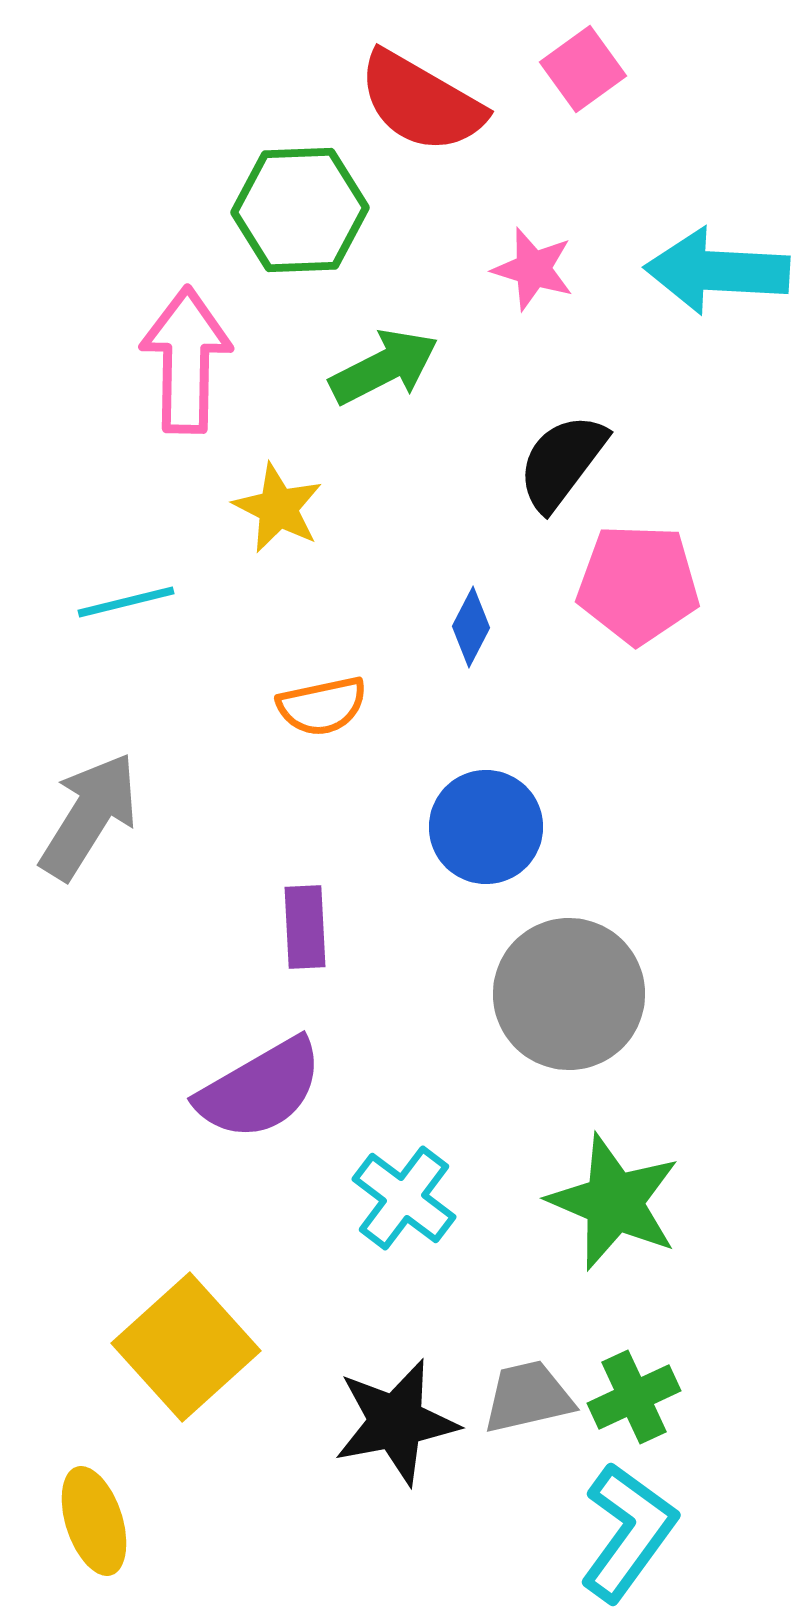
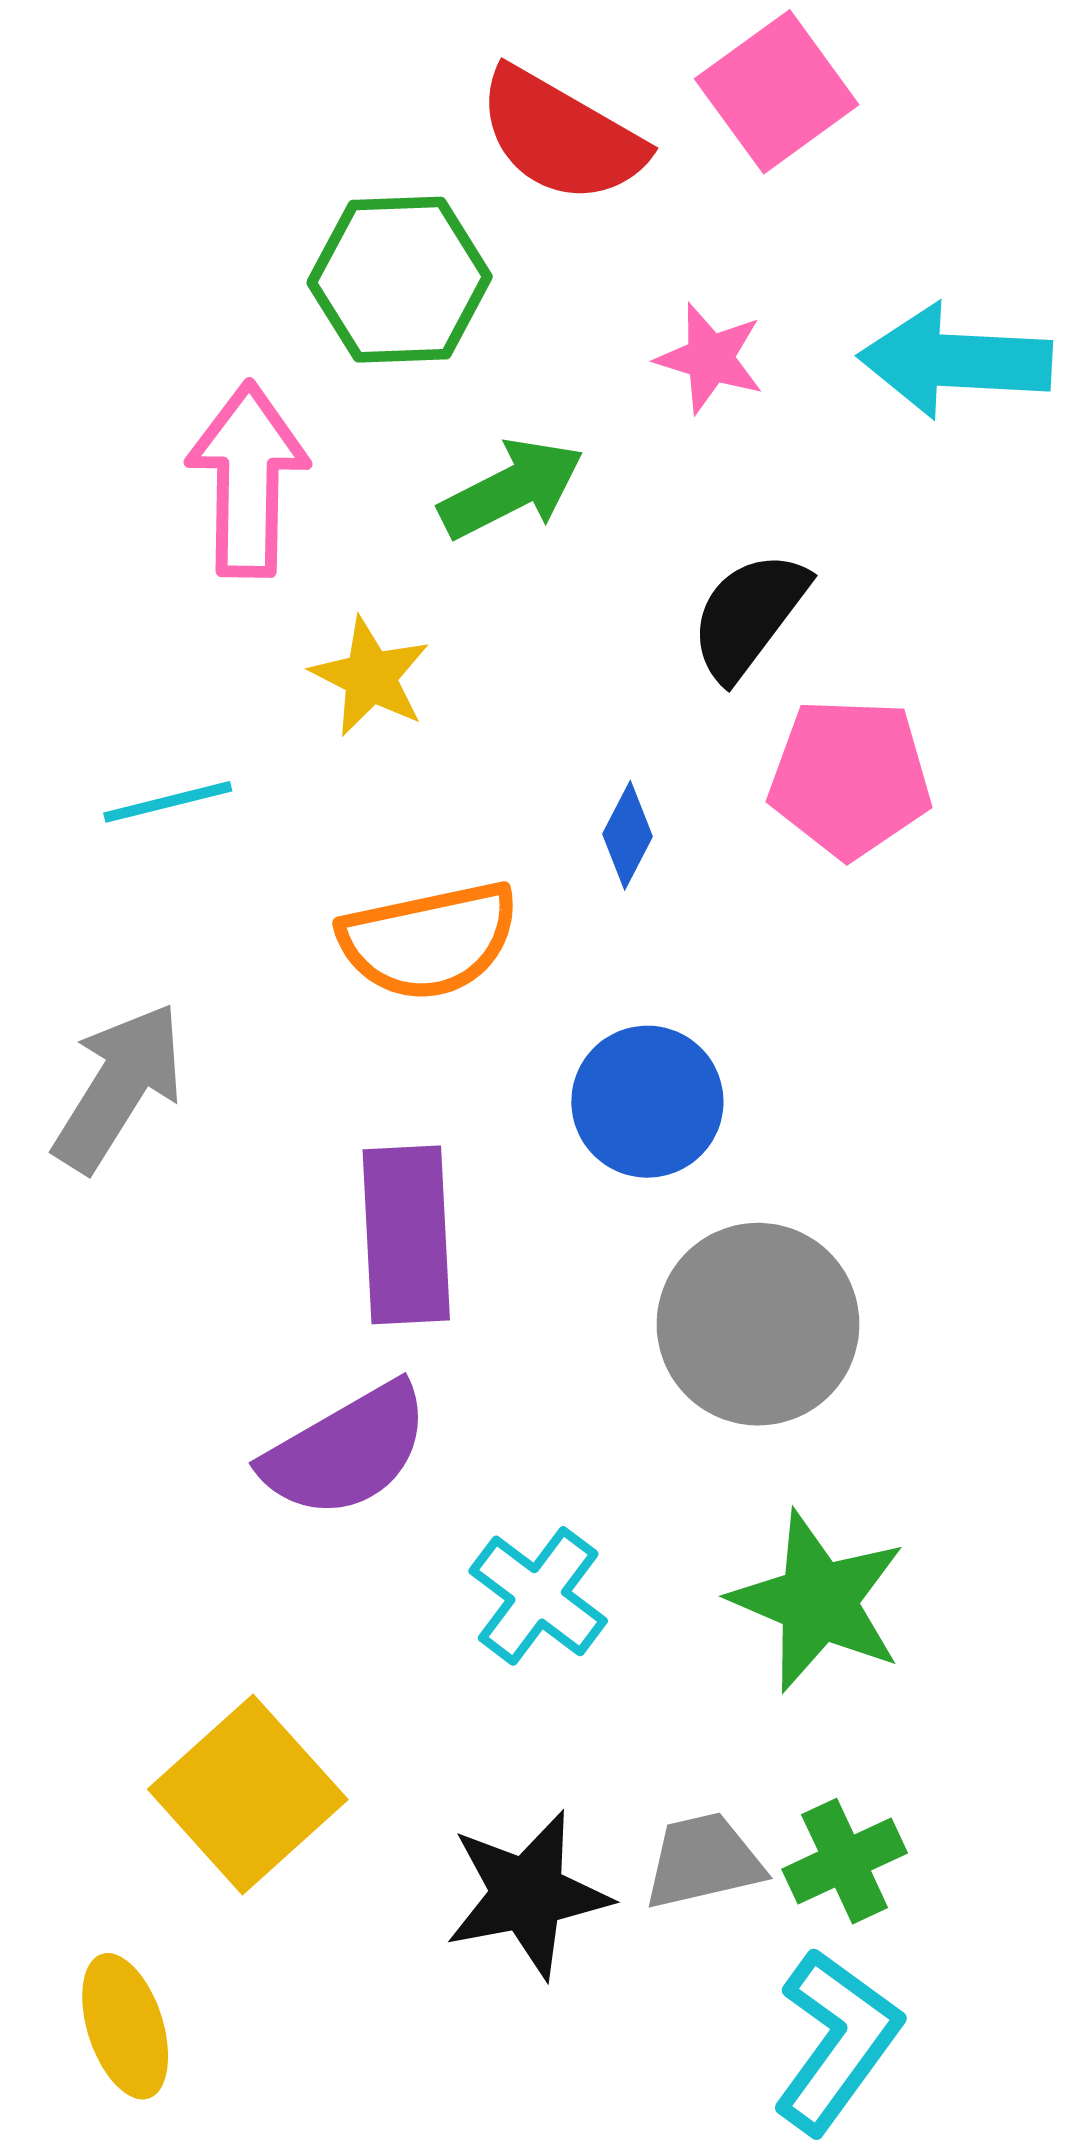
pink square: (583, 69) -> (777, 92), size x1.4
orange semicircle: (322, 706) -> (429, 940), size x1.5
purple rectangle: (305, 927) -> (406, 1235), size x1.6

